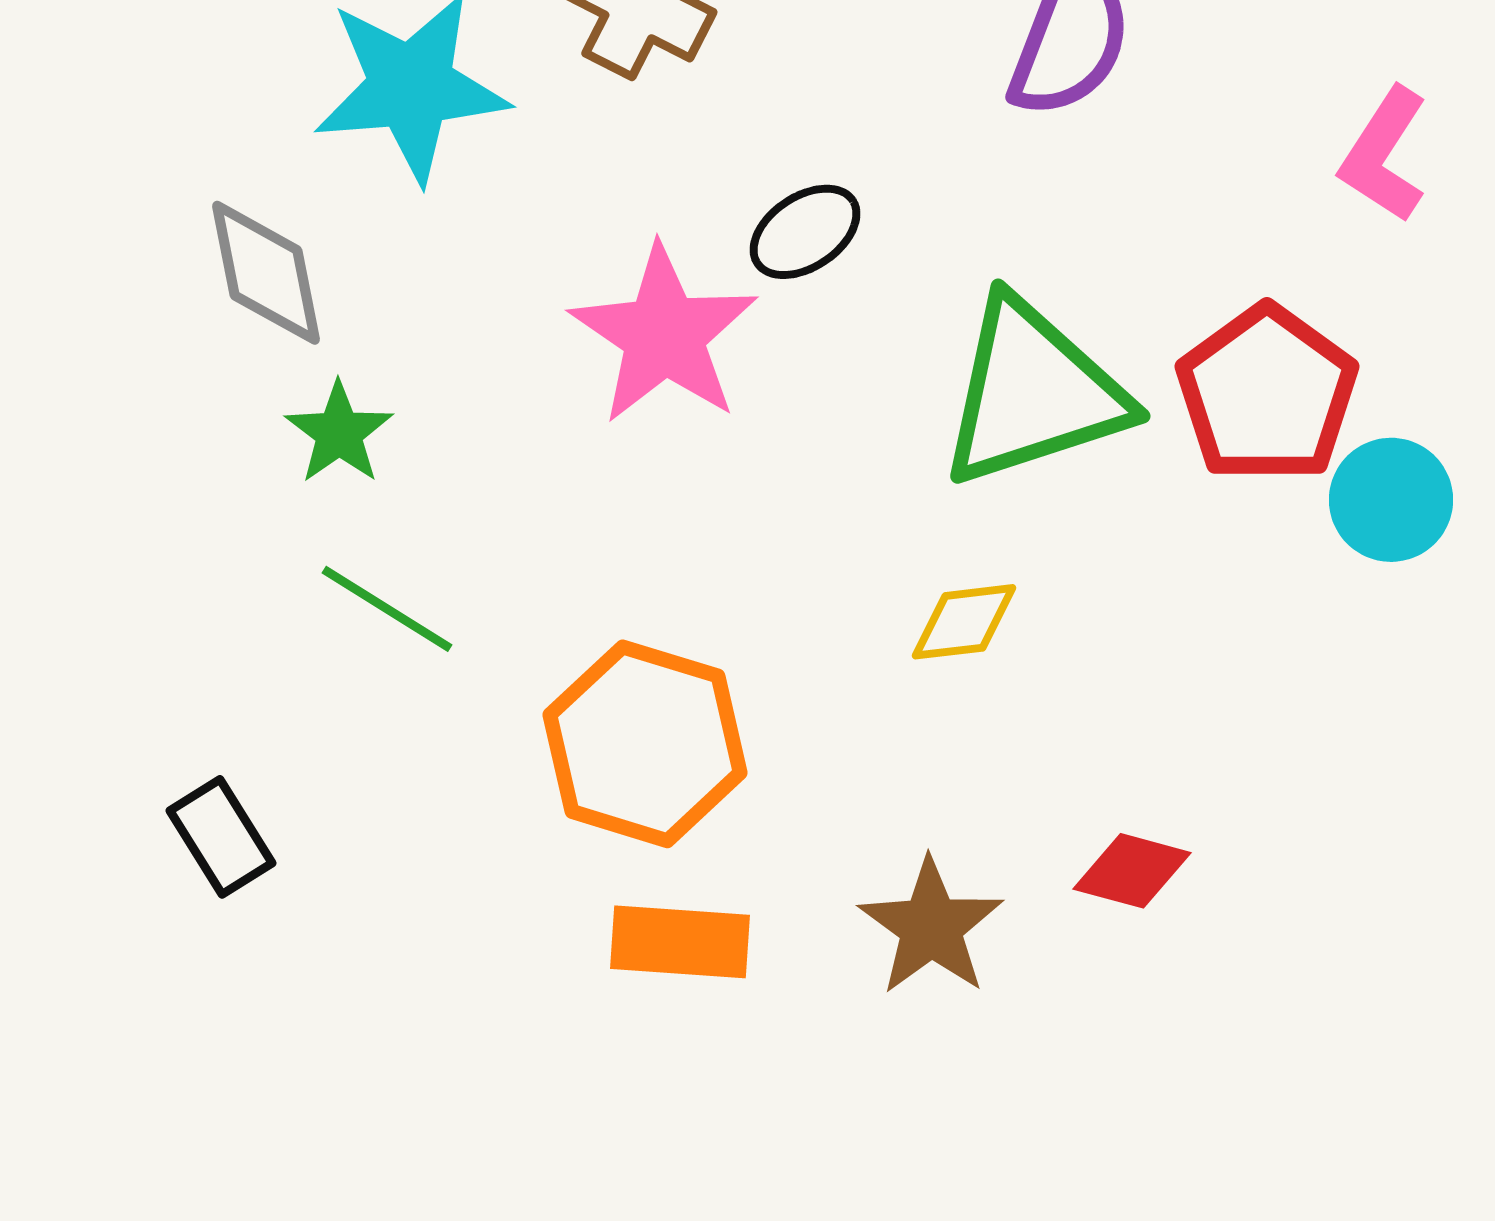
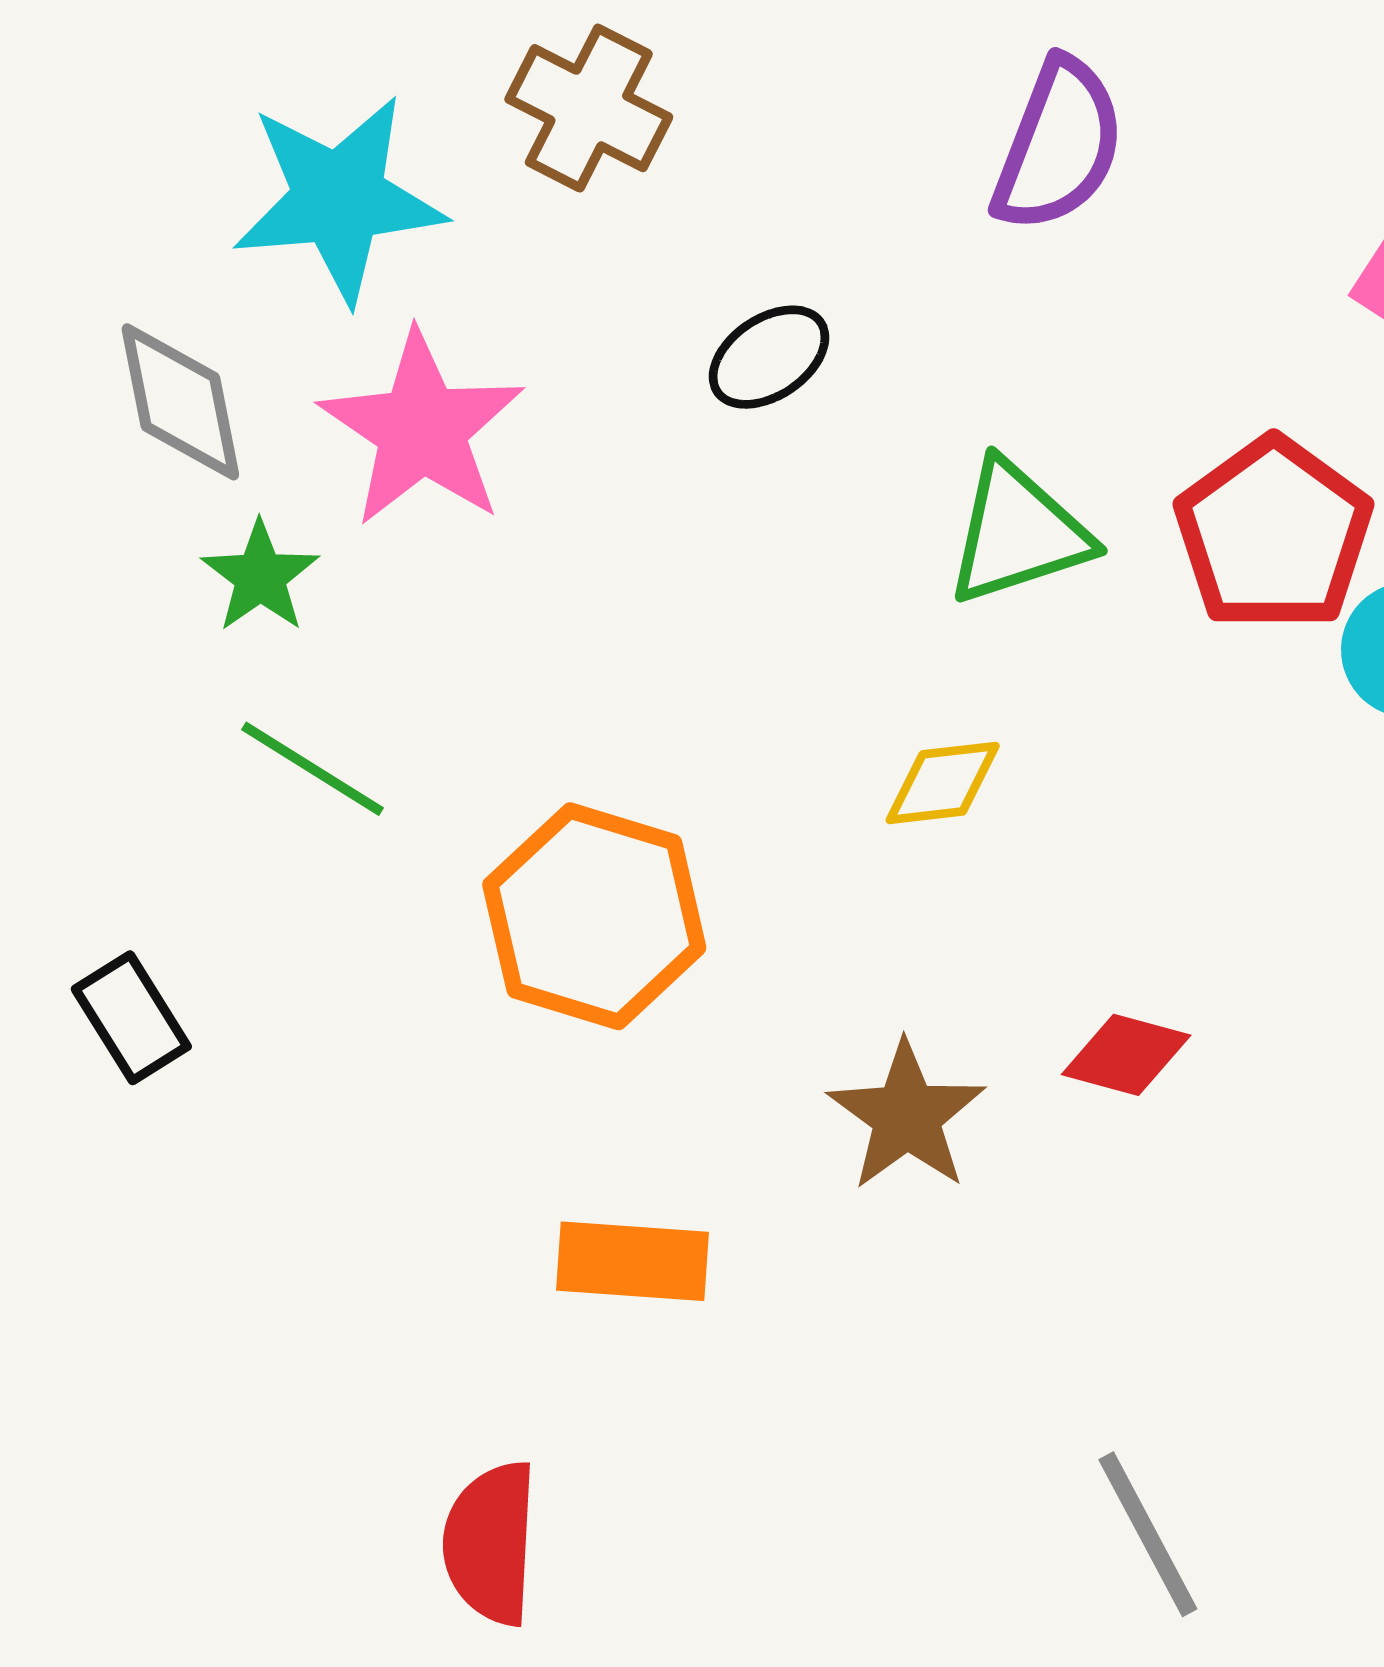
pink star: (664, 335) -> (422, 429), moved
green triangle: (1033, 393) -> (1018, 533), size x0.7
orange rectangle: (680, 942) -> (633, 1261), moved

